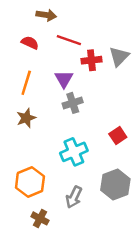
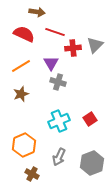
red semicircle: (30, 43) -> (24, 34), size x1.5
orange line: (26, 83) -> (21, 66), turned 42
gray cross: (73, 103) -> (58, 82), turned 35
red square: (118, 136) -> (90, 119), moved
gray hexagon: (115, 185) -> (92, 163), moved

